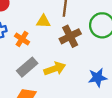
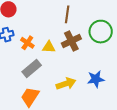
yellow triangle: (43, 21) -> (49, 47), moved
yellow arrow: (55, 69) -> (66, 84), moved

